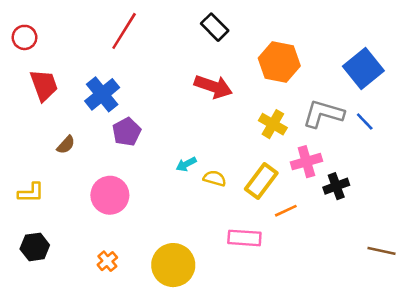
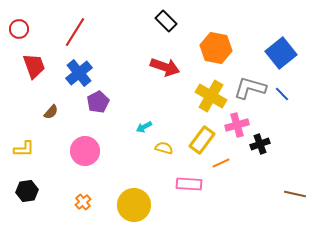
red line: (124, 31) -> (75, 32), moved
yellow cross: (273, 124) -> (211, 96), size x1.4
yellow semicircle: (215, 178) -> (164, 148), moved

